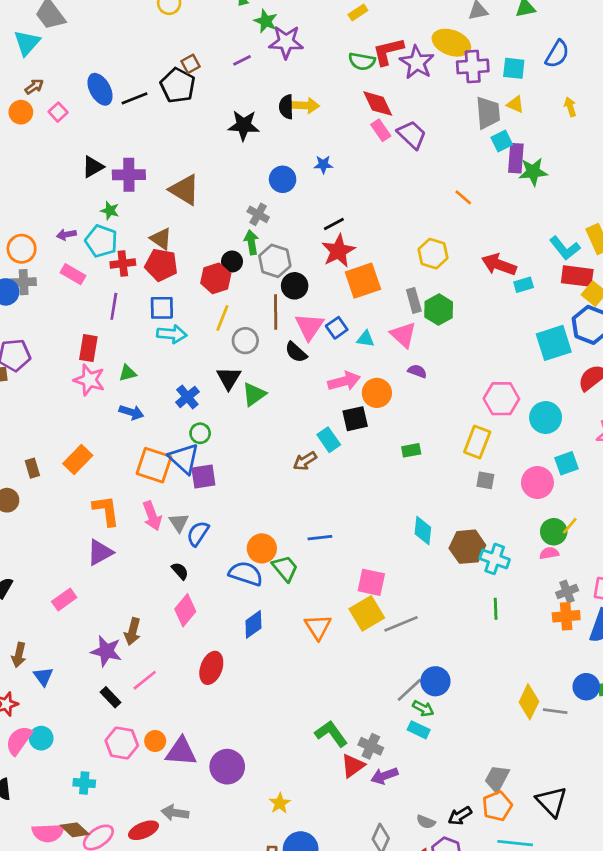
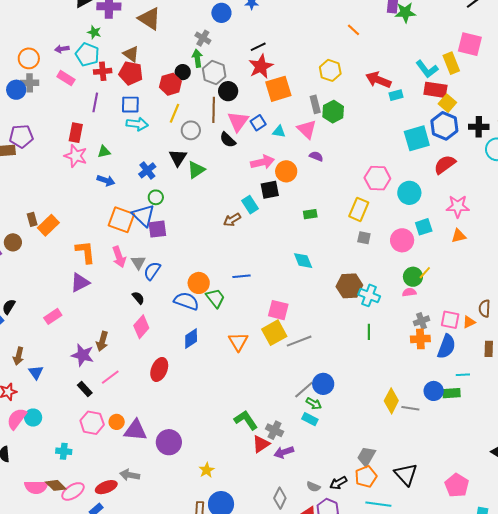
orange rectangle: (78, 460) -> (48, 225), moved
cyan diamond: (423, 531) -> (303, 261), moved, turned -30

